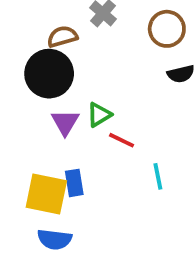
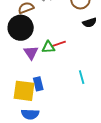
green triangle: (99, 115) -> (48, 47), turned 32
red line: (122, 140) -> (59, 44), moved, turned -40

